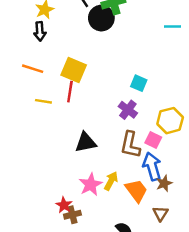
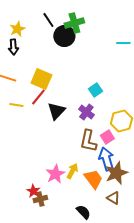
cyan square: (139, 83) -> (95, 90), turned 32
red line: (70, 92) -> (38, 97), turned 30
pink square: (153, 140) -> (107, 137), turned 32
black triangle: (86, 142) -> (56, 111), moved, turned -36
brown star: (164, 183) -> (116, 173), size x1.6
brown triangle: (160, 213) -> (113, 198), turned -32

